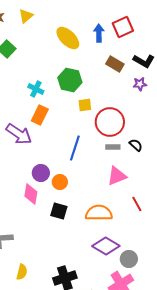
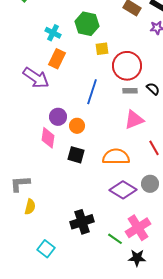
gray circle: (129, 259) -> (150, 184), moved
yellow semicircle: (22, 272) -> (30, 207), moved

